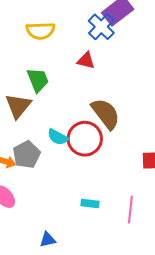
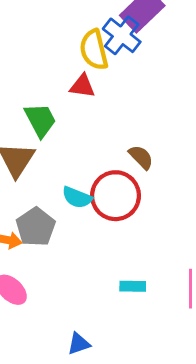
yellow semicircle: (40, 31) -> (94, 50), moved, turned 84
red triangle: (86, 61) -> (82, 86), moved
brown semicircle: (106, 114) -> (141, 157), size x0.6

